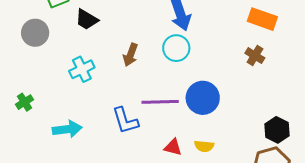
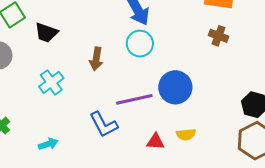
cyan arrow: (67, 129) -> (48, 144), size x0.7

